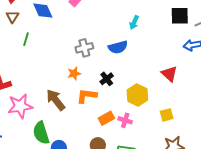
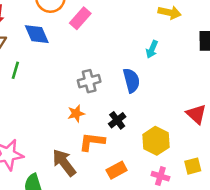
blue semicircle: (118, 47) -> (131, 80), turned -90
brown arrow: (56, 100) -> (64, 163), moved
pink cross: (125, 120) -> (160, 176), moved

